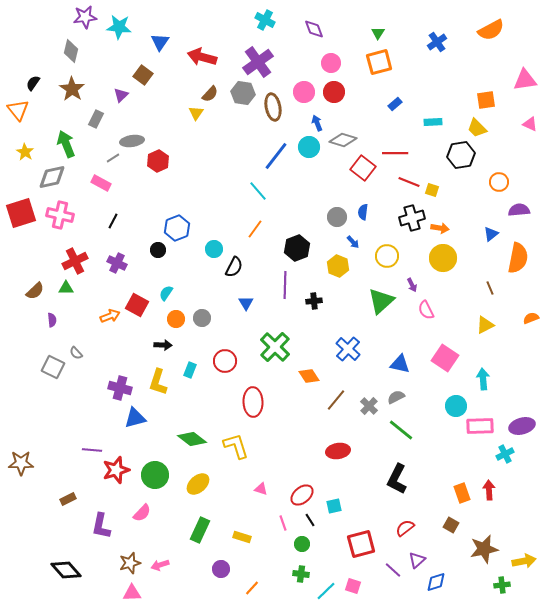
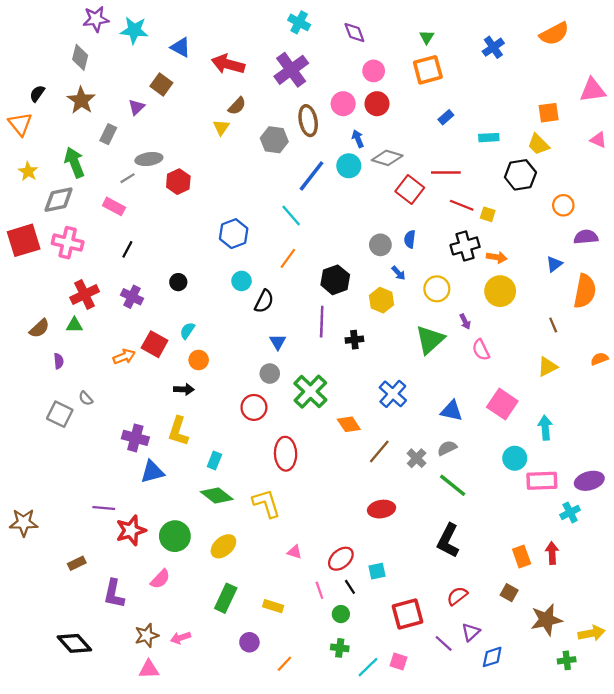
blue triangle: (160, 42) -> (181, 47), turned -36
gray hexagon: (243, 93) -> (274, 140), moved
blue hexagon: (177, 228) -> (234, 234), moved
gray circle: (202, 318) -> (270, 374), moved
cyan rectangle: (190, 370) -> (214, 460), moved

